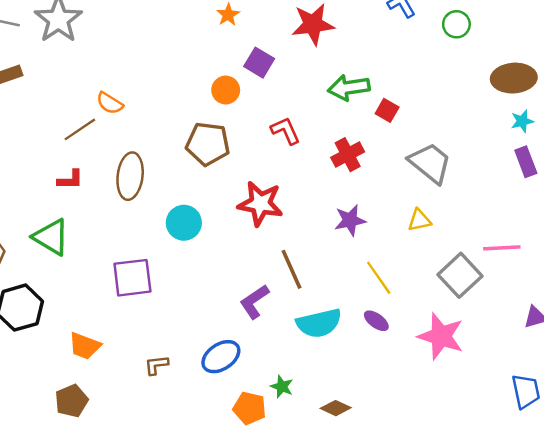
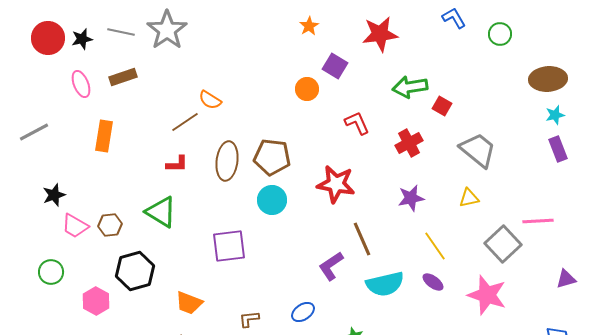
brown pentagon: (208, 144) -> (272, 157), moved
blue ellipse: (221, 357) -> (303, 312), size x0.7

